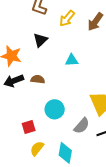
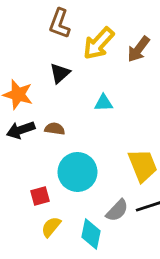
yellow arrow: (67, 18) -> (99, 43), size x1.4
cyan circle: (55, 109) -> (77, 172), size x1.4
gray semicircle: (82, 126) -> (117, 210), moved

